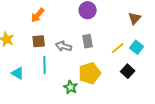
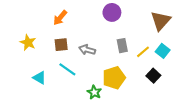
brown triangle: (135, 18) -> (161, 21), size x1.5
gray rectangle: (88, 41) -> (122, 46), moved
cyan line: (45, 65) -> (67, 69), turned -54

